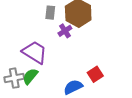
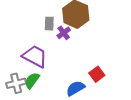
gray rectangle: (50, 13) -> (49, 24), moved

